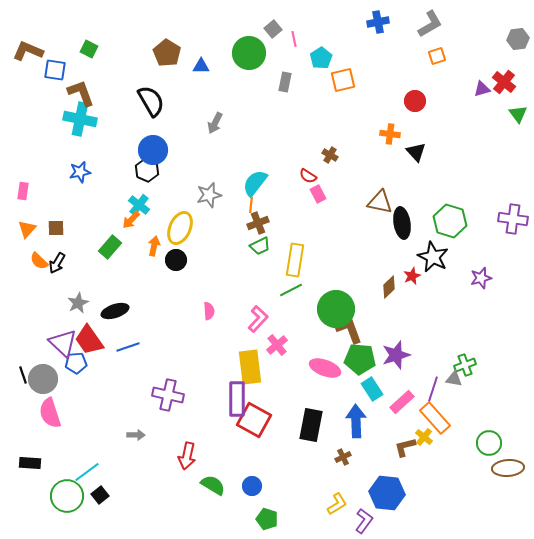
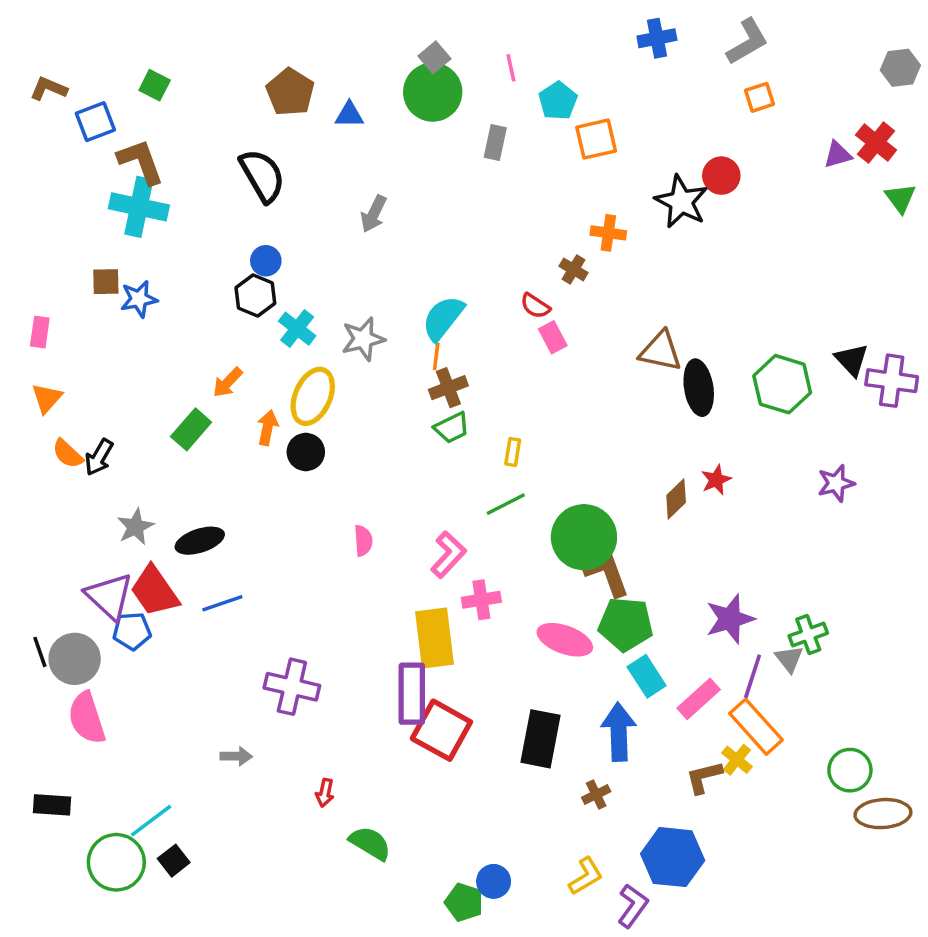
gray square: (273, 29) -> (434, 57), moved
brown L-shape: (28, 51) -> (48, 89), size x0.7
blue square: (55, 70) -> (95, 122), turned -30
orange cross: (390, 134) -> (608, 233), moved
blue circle: (153, 150) -> (266, 261), size x0.6
black triangle: (416, 152) -> (852, 360), moved
cyan cross: (139, 205) -> (297, 329), moved
brown square: (56, 228) -> (106, 282), moved
black star: (433, 257) -> (681, 202), moved
yellow rectangle: (295, 260) -> (513, 452), size x0.5
pink cross: (277, 345) -> (481, 600), turned 30
purple star: (396, 355) -> (730, 619), moved
gray triangle: (454, 379) -> (789, 659), turned 42
red arrow: (187, 456) -> (325, 793), size x0.6
blue circle: (252, 486) -> (494, 881), moved

